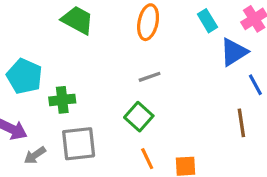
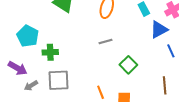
green square: (139, 117) -> (128, 65), moved
brown line: (241, 123) -> (165, 85), moved

